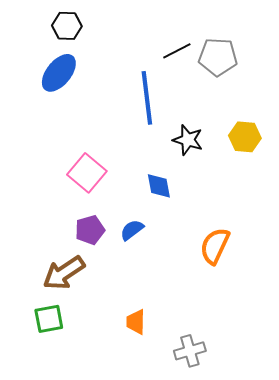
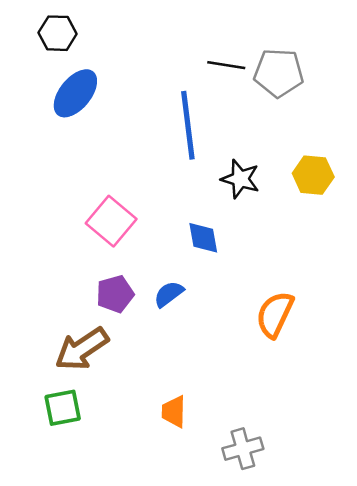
black hexagon: (67, 26) -> (58, 33), moved
black line: (177, 51) -> (226, 65), turned 36

